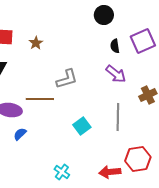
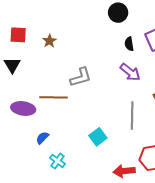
cyan square: (82, 126) -> (98, 137), moved
blue semicircle: (20, 134) -> (42, 138), moved
cyan cross: (62, 172) -> (58, 161), moved

